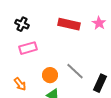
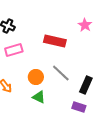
red rectangle: (69, 24) -> (55, 41), moved

